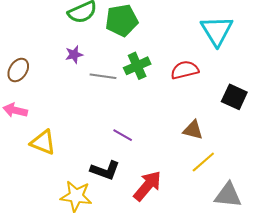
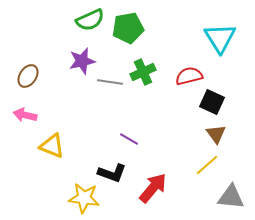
purple star: (74, 54) -> (82, 61), size x1.5
black square: (234, 97) -> (212, 102), moved
brown triangle: (193, 130) -> (216, 134), moved, turned 40

